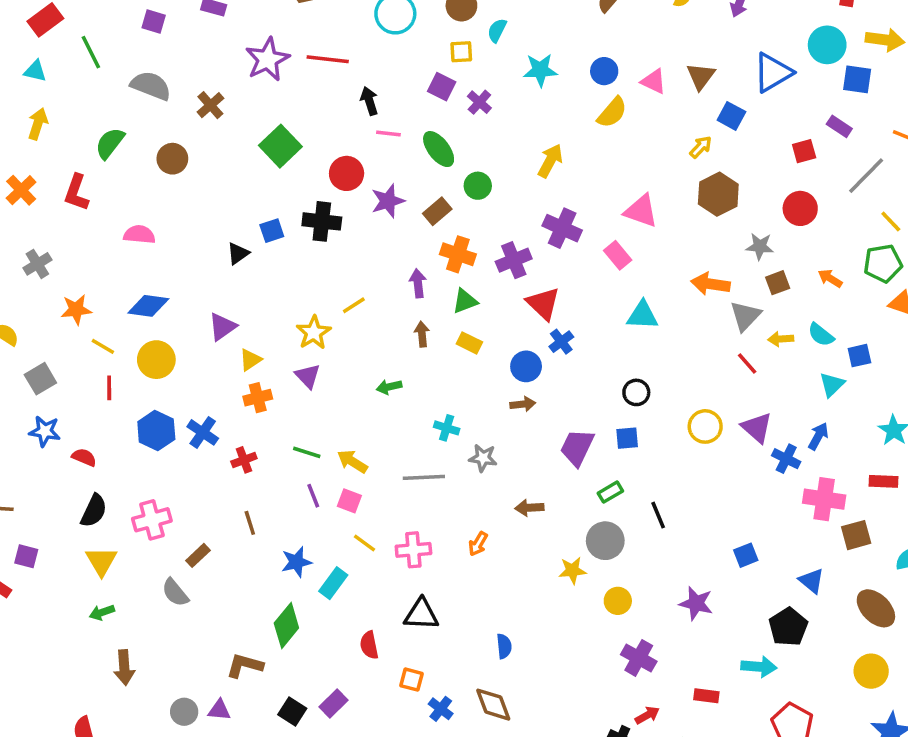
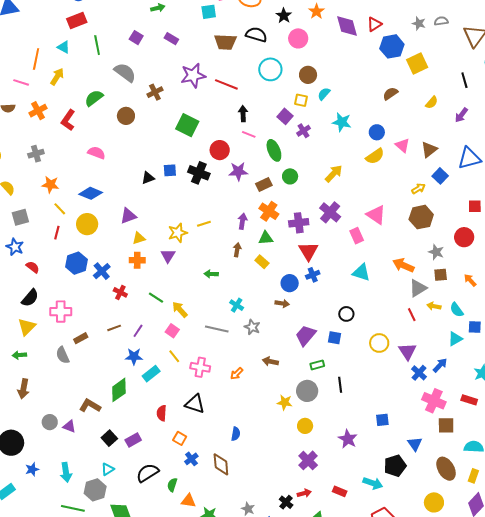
green square: (280, 146) -> (187, 125), turned -35
red cross: (244, 460) -> (120, 292), turned 32
purple line: (313, 496) -> (138, 331), moved, turned 40
brown line: (250, 523) -> (114, 328), turned 72

